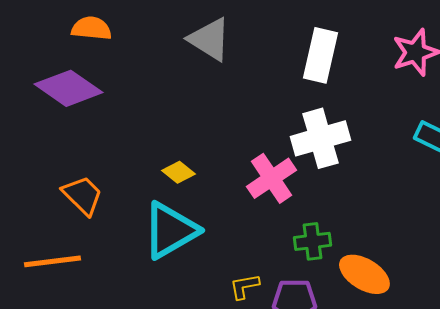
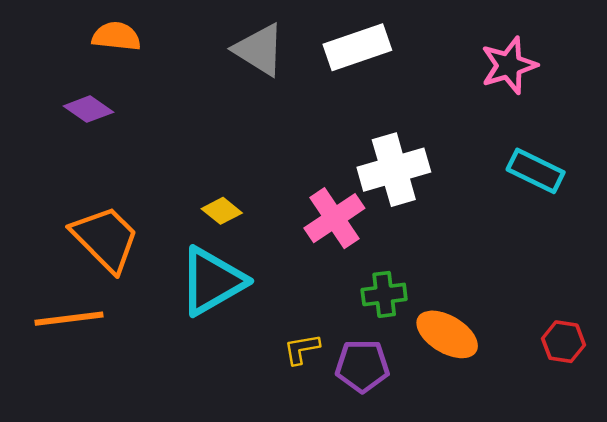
white rectangle: (320, 55) -> (357, 47), moved, turned 58
purple diamond: (68, 88) -> (88, 109), size x0.6
orange trapezoid: (82, 195) -> (105, 239), size x1.4

